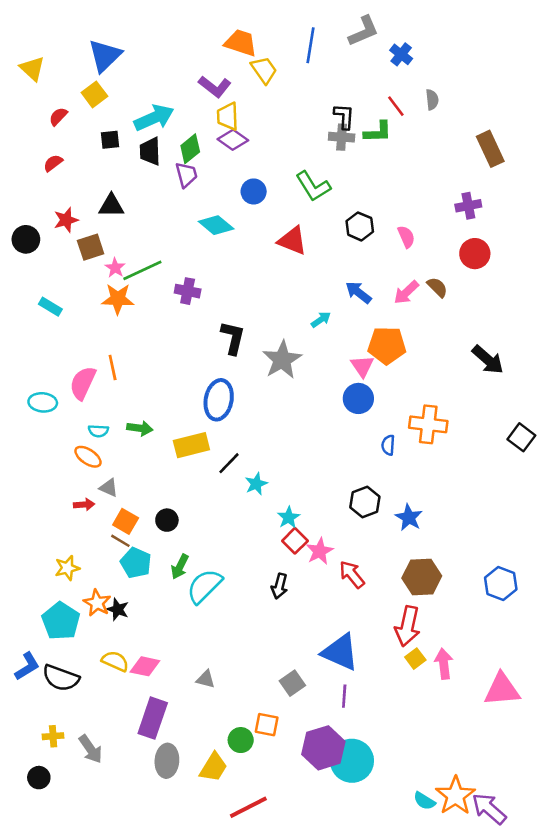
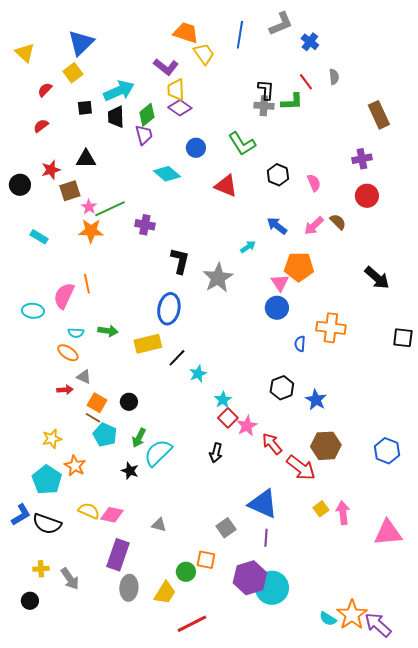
black square: (521, 437) -> (403, 338), turned -30
black star: (118, 609) -> (130, 471), moved
red arrow: (408, 626) -> (301, 468), moved, turned -64

